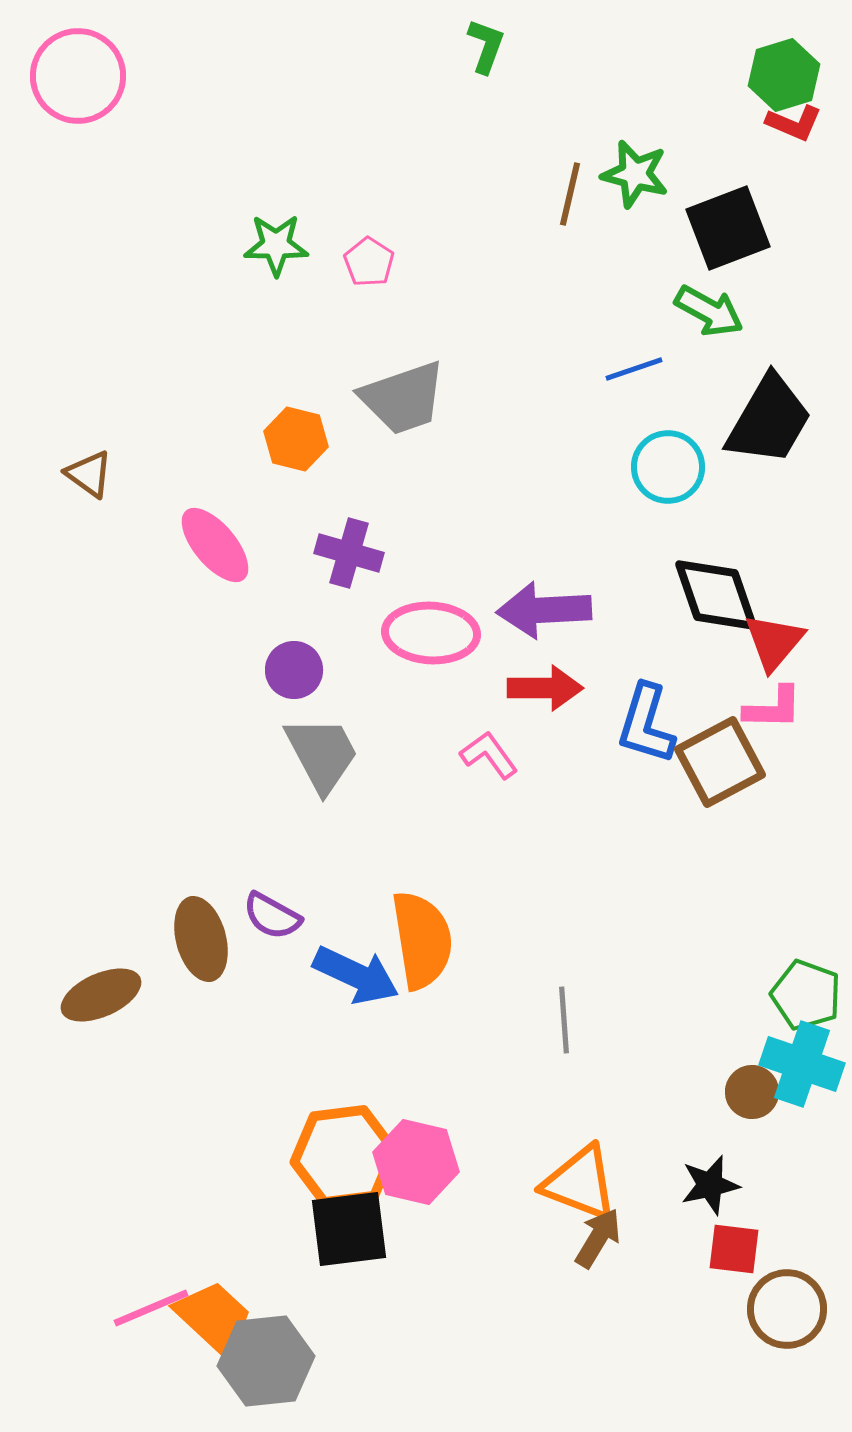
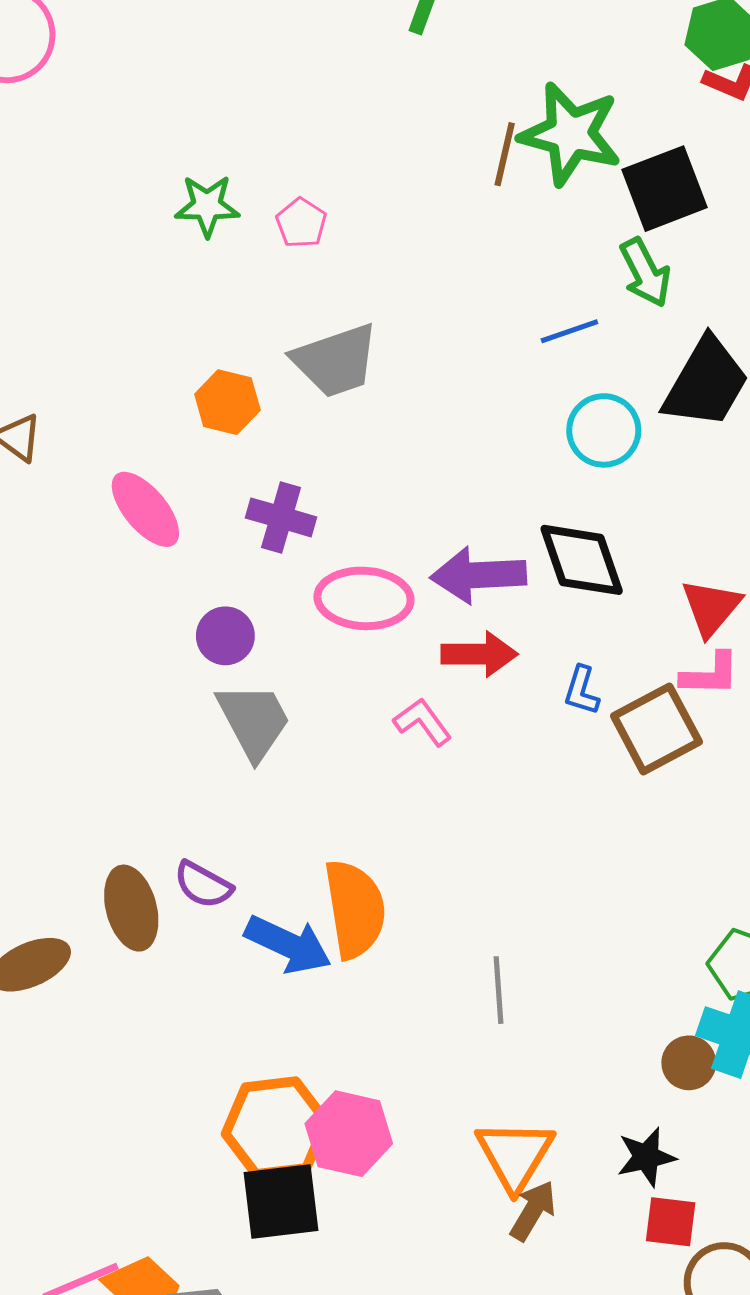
green star: (635, 174) -> (570, 134), size x1.5
green arrow: (709, 311) -> (645, 273), turned 34
black diamond: (716, 595) -> (582, 560), moved
blue L-shape: (646, 724) -> (582, 690), size x0.6
orange triangle: (580, 1183) -> (515, 1155), turned 40

